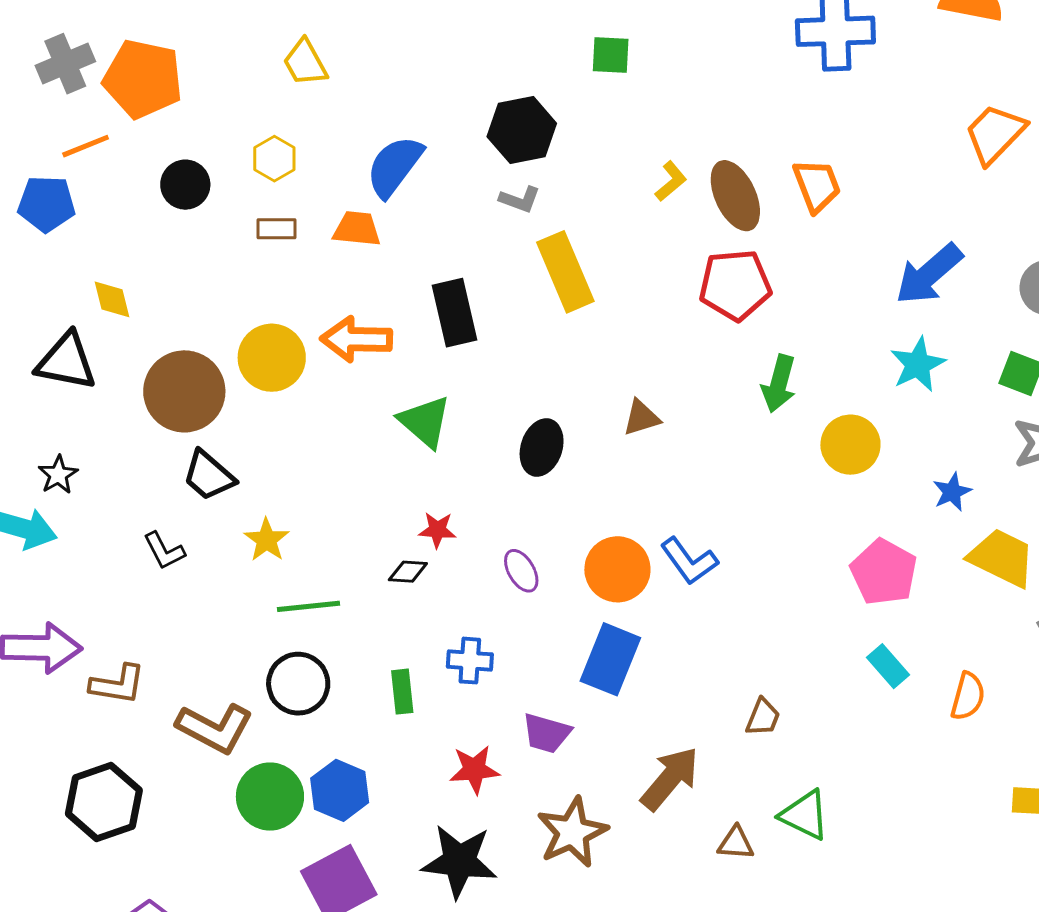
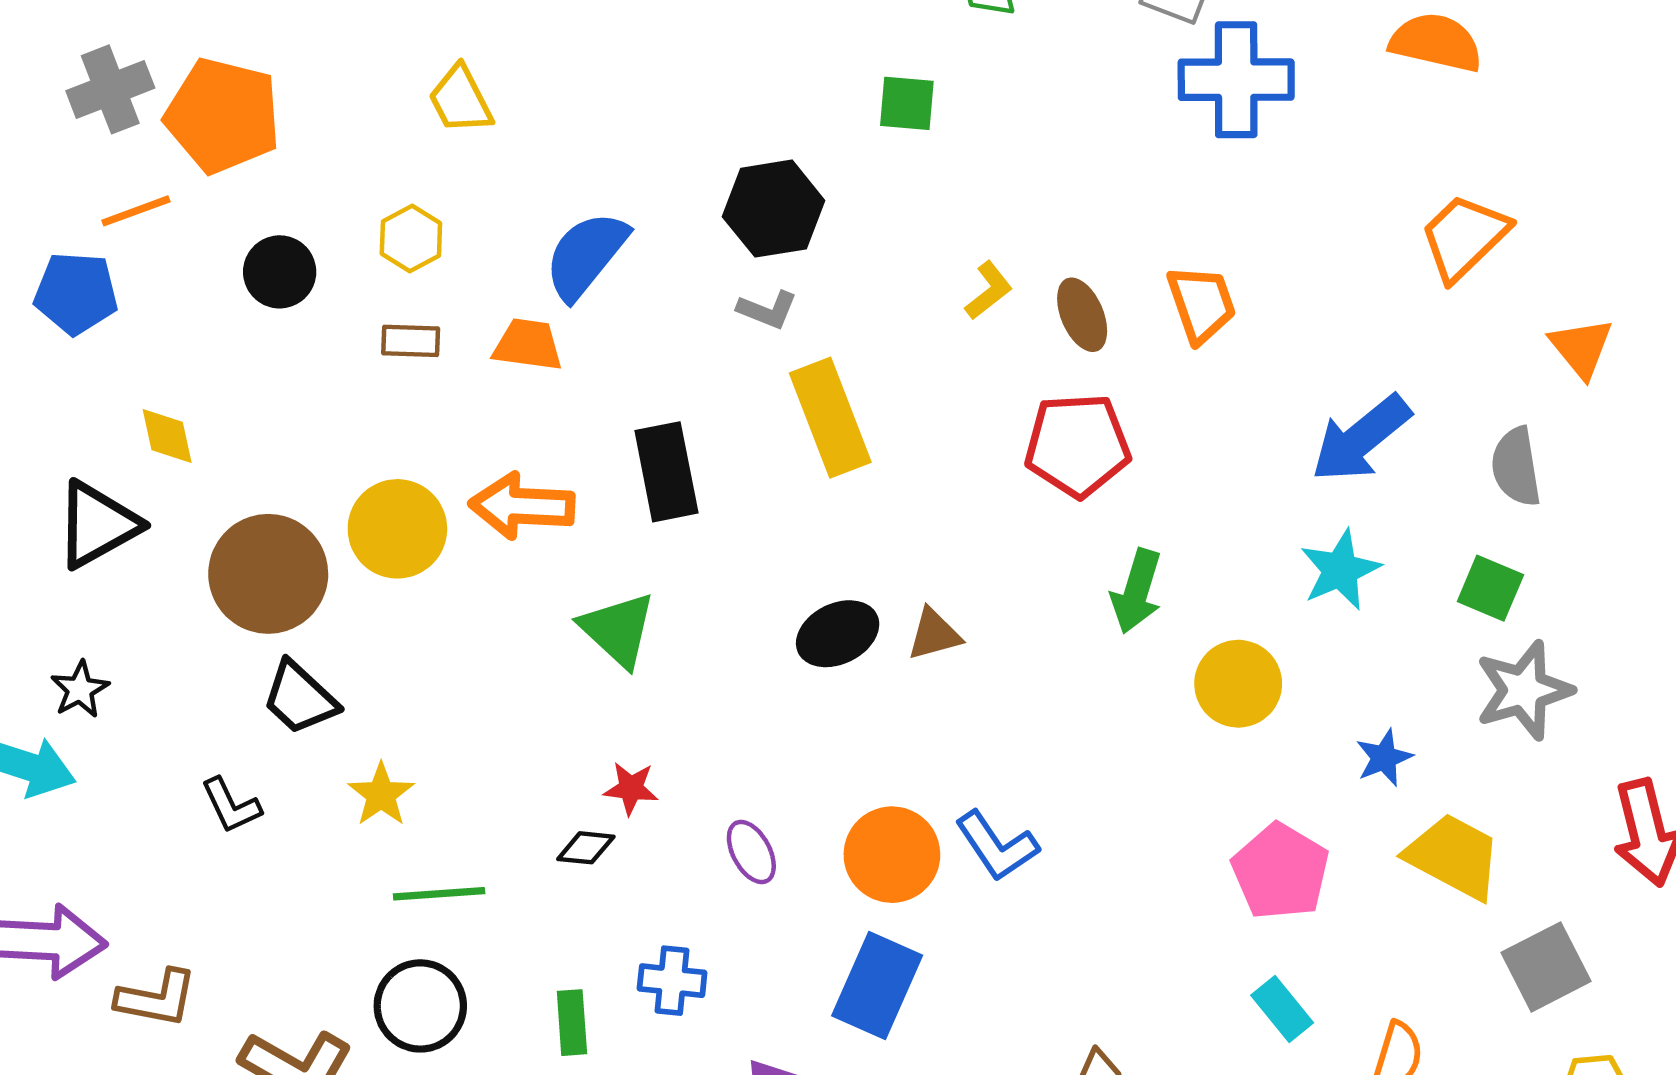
brown ellipse: (735, 196) -> (1082, 315), size x0.7
black triangle: (66, 362) -> (97, 525), turned -42
black ellipse: (542, 448) -> (838, 634), moved, turned 44

